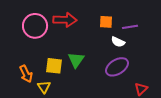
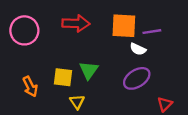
orange square: (106, 22) -> (124, 26), size x1.6
pink circle: (35, 26) -> (24, 30), moved
yellow triangle: (44, 87) -> (77, 102), moved

